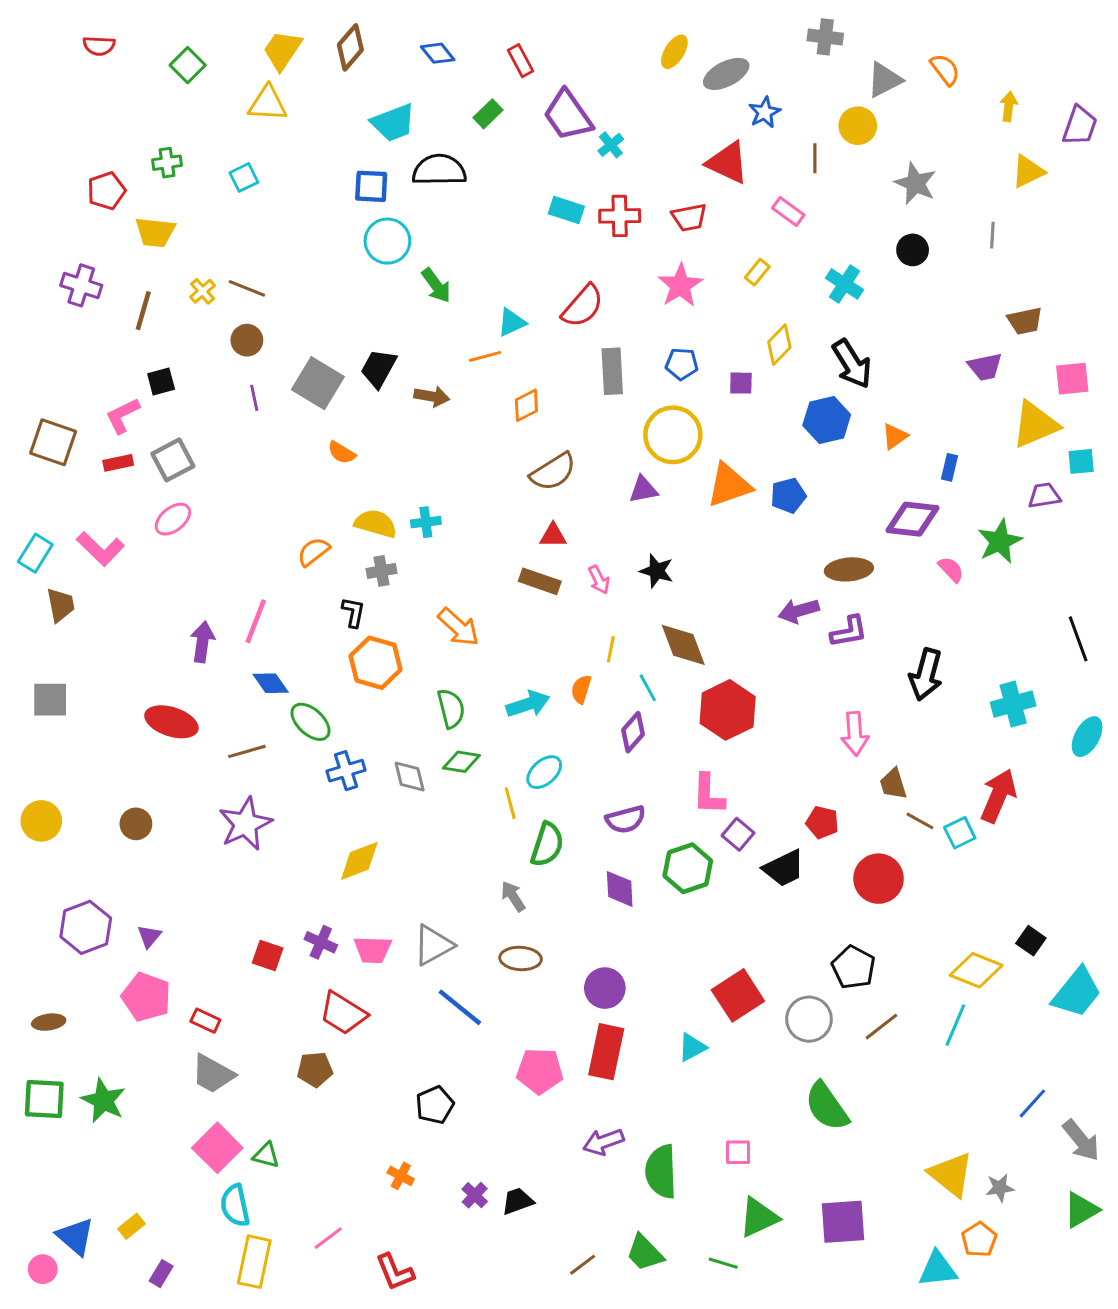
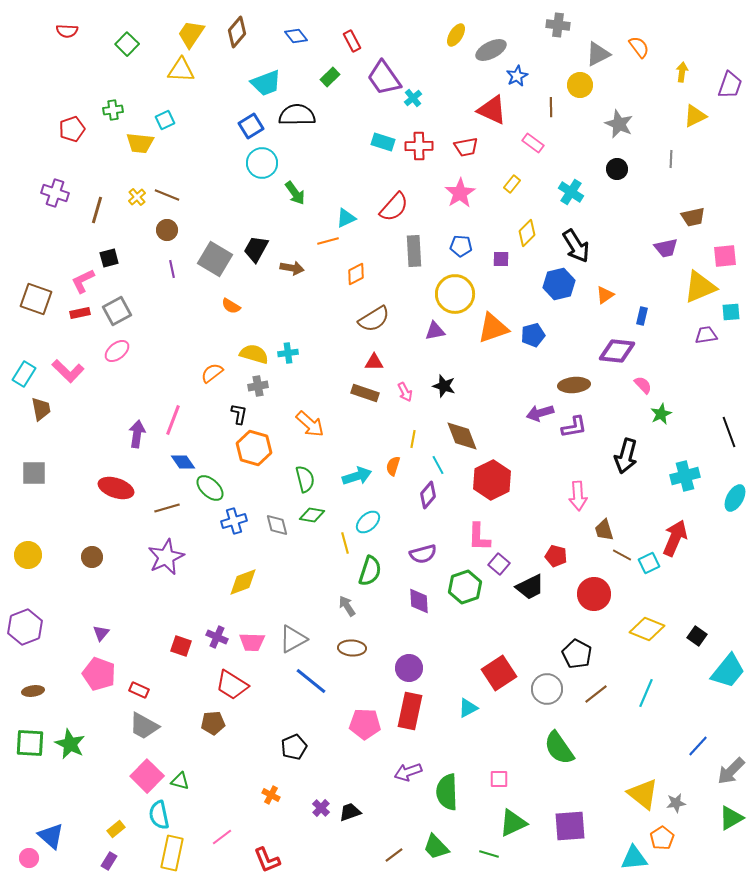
blue square: (371, 186) -> (251, 126), turned -35
yellow trapezoid: (155, 232) -> (140, 143), moved
green star: (1000, 541) -> (661, 414), moved, size x0.7
purple hexagon: (86, 927) -> (25, 627), moved
yellow diamond: (976, 970) -> (647, 629), moved
gray arrow: (1081, 1140) -> (731, 771), turned 84
yellow rectangle: (132, 1226) -> (116, 829), moved

